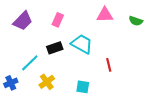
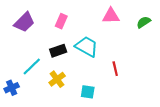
green semicircle: (136, 21) -> (144, 22), turned 128
yellow cross: (47, 82) -> (57, 79), moved

